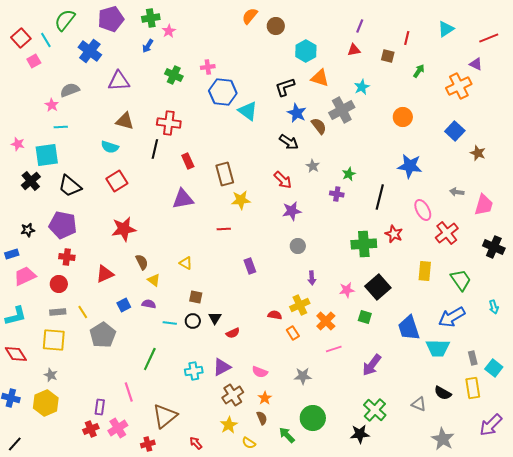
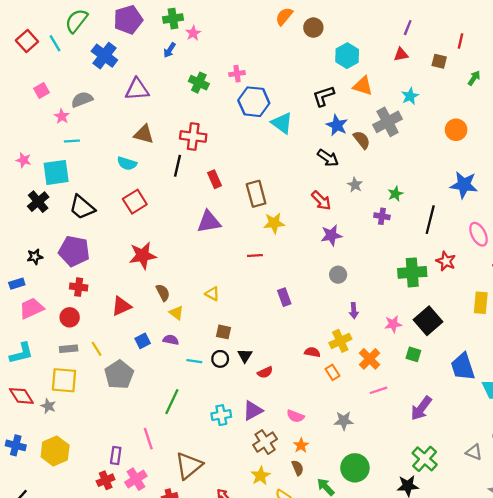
pink square: (34, 61) -> (42, 90), moved
gray star: (51, 375) -> (48, 406), moved

